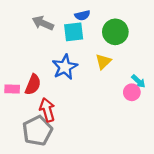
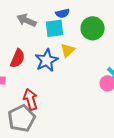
yellow triangle: (103, 62) -> (68, 50), moved
red semicircle: (33, 85) -> (18, 58), moved

